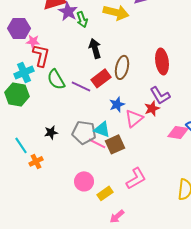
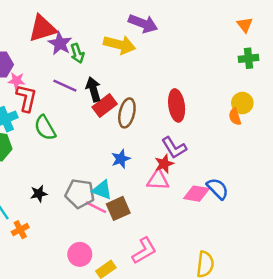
red rectangle: (101, 78) -> (105, 105), moved
purple line: (81, 86) -> (65, 86), moved
pink triangle: (134, 118) -> (158, 180), moved, turned 42

